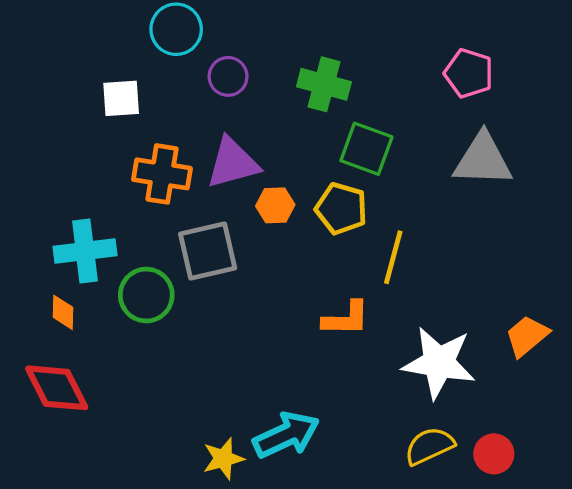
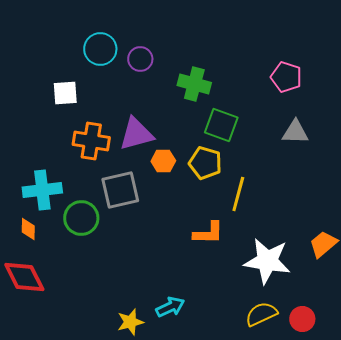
purple circle: (228, 76) -> (140, 59), moved
gray triangle: (483, 160) -> (295, 132), size x0.7
cyan arrow: (286, 435) -> (170, 307), size x0.7

